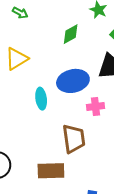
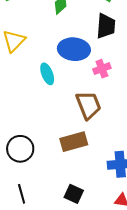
blue ellipse: (73, 81) -> (74, 49), turned 32

